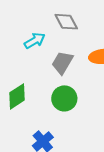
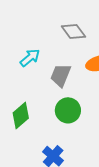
gray diamond: (66, 22) -> (73, 32), moved

